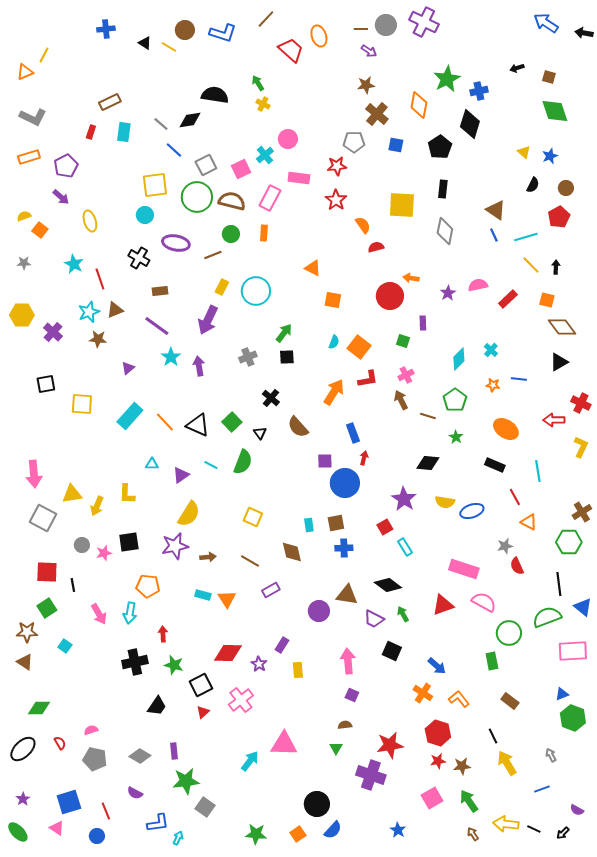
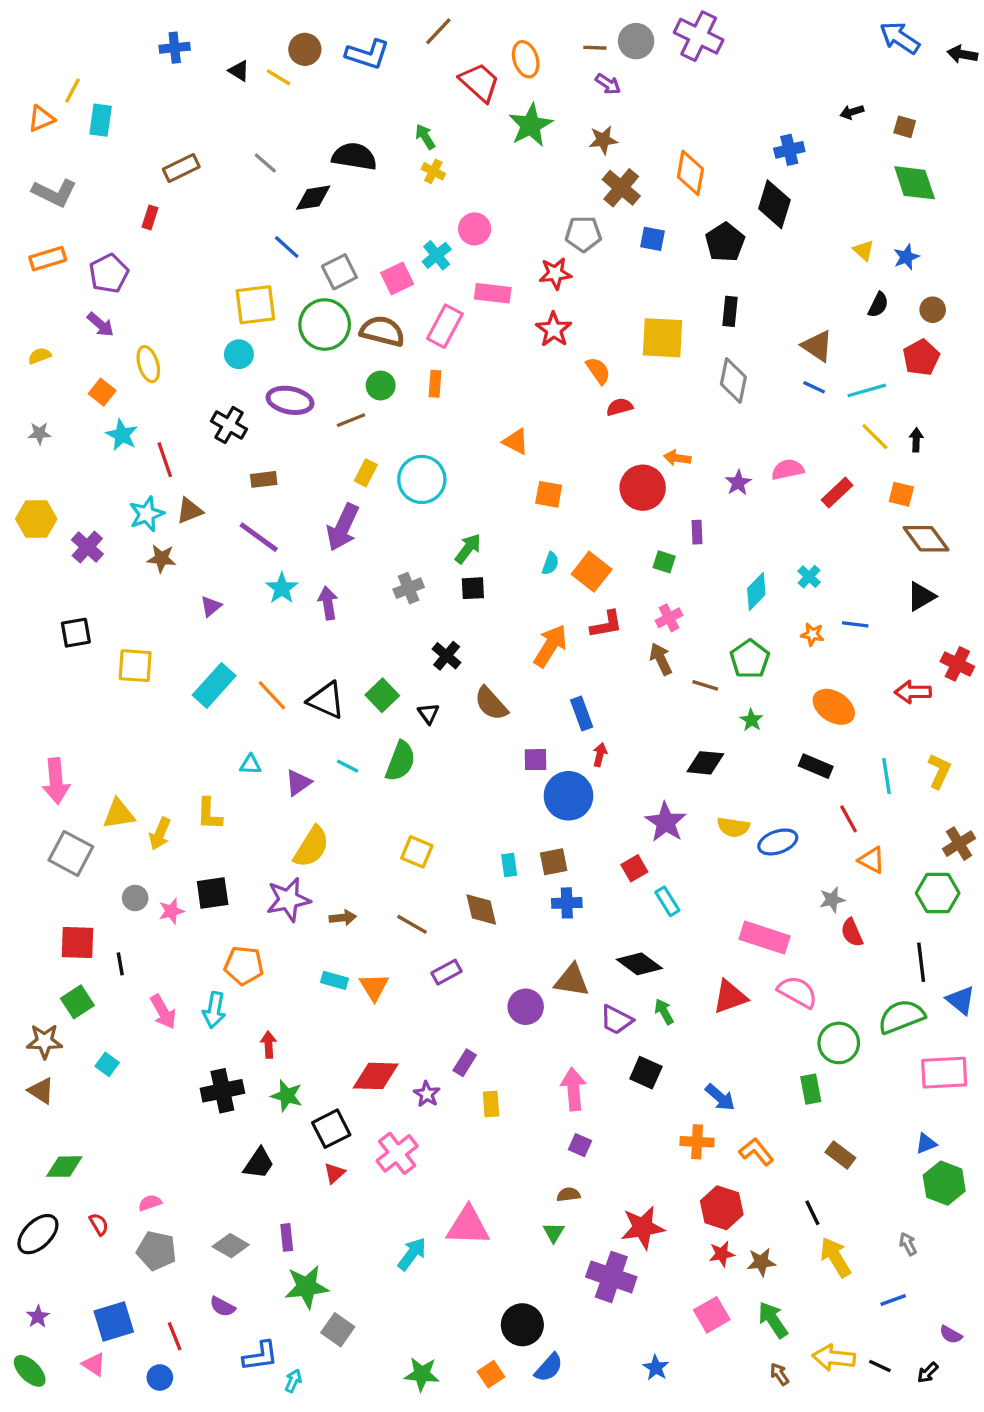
green star: (447, 79) -> (531, 125), moved
gray line: (161, 124) -> (265, 163), moved
cyan rectangle: (124, 132) -> (101, 120), moved
orange square: (40, 230) -> (102, 392), moved
blue line: (494, 235) -> (814, 387), turned -40
yellow L-shape: (581, 447) -> (939, 771), moved
orange cross: (423, 693) -> (697, 1142), turned -30

